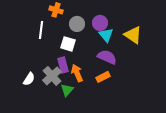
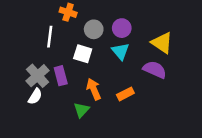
cyan triangle: (106, 35) -> (121, 51), moved
purple semicircle: (107, 57) -> (155, 70), moved
purple rectangle: (63, 65) -> (61, 76), moved
gray cross: (52, 76) -> (38, 76), moved

